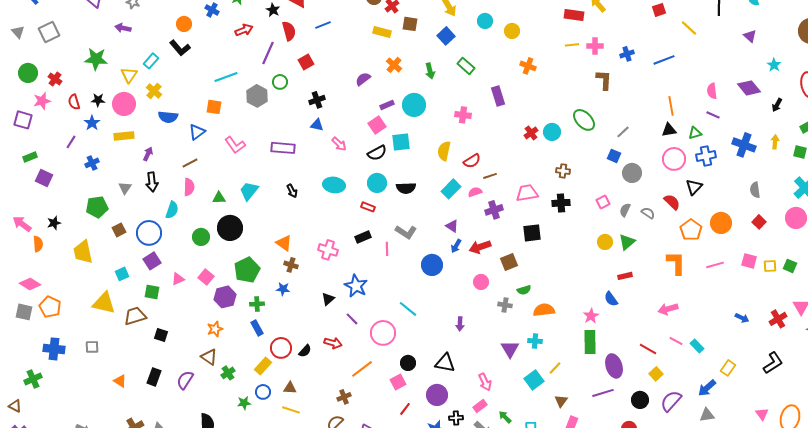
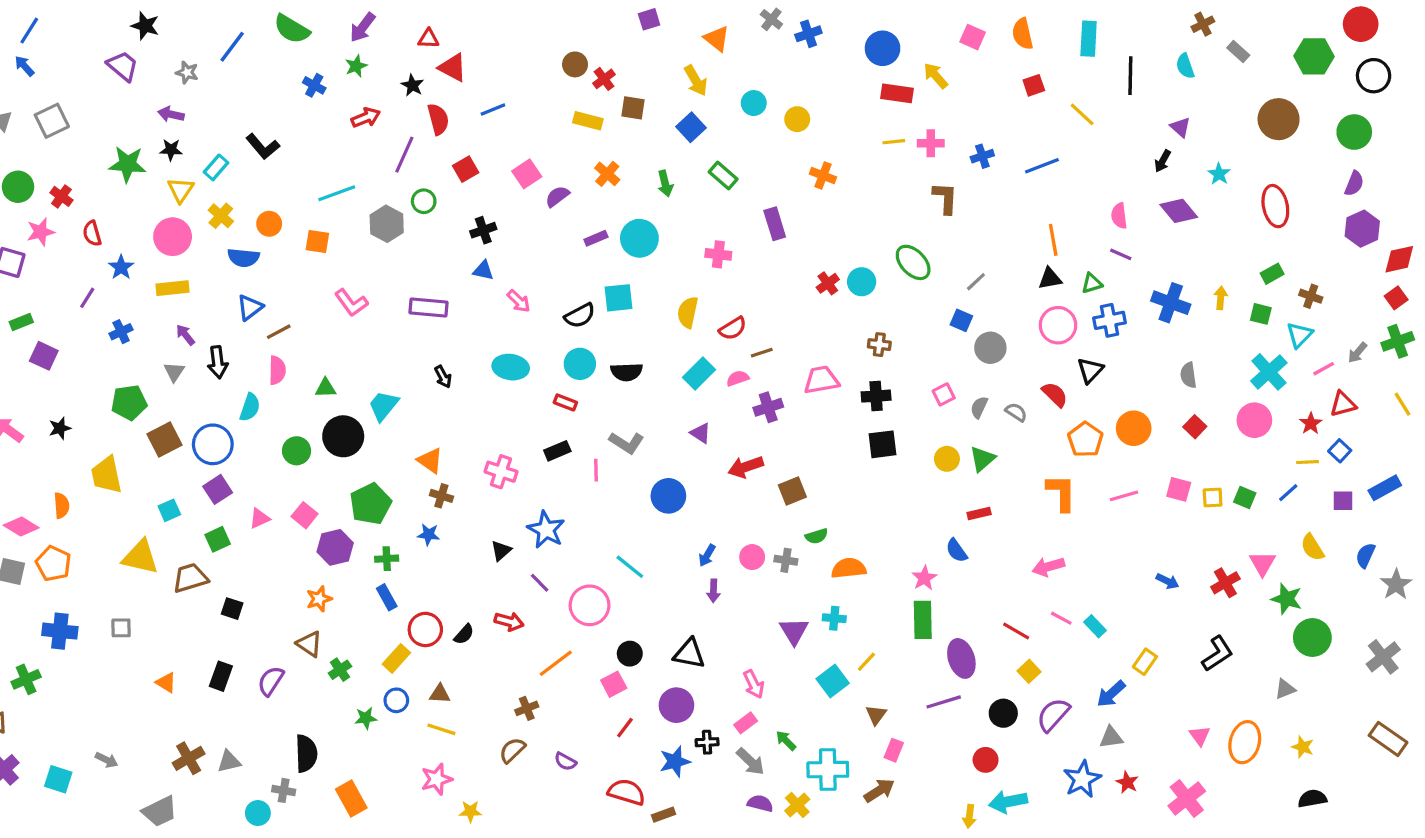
orange circle: (184, 24) -> (269, 224), moved
black star: (98, 100) -> (171, 150), moved
black arrow: (777, 105) -> (1163, 161), moved
pink square: (377, 125) -> (527, 174), moved
blue triangle: (197, 132) -> (250, 307), moved
purple arrow: (148, 154) -> (185, 335), moved, turned -64
cyan trapezoid: (249, 191) -> (383, 406), moved
brown square: (119, 230) -> (165, 440), size x1.5
black square: (532, 233) -> (883, 444), moved
orange semicircle: (38, 244) -> (61, 506), moved
blue arrow: (456, 246) -> (707, 555), moved
pink circle: (481, 282) -> (752, 557), moved
green square: (152, 292) -> (218, 539), turned -35

